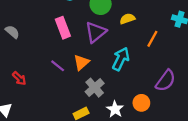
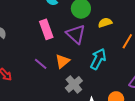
purple triangle: (96, 32) -> (76, 34), turned -40

